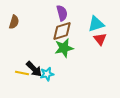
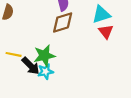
green star: (64, 48) -> (44, 56), moved
yellow line: (22, 73) -> (14, 54), moved

